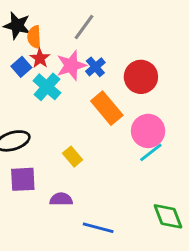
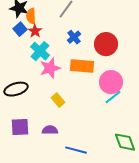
pink star: (71, 65) -> (50, 68), moved
blue square: (21, 67) -> (20, 29), moved
orange rectangle: (107, 108) -> (82, 66), turned -45
purple square: (23, 179) -> (20, 127), moved

